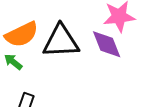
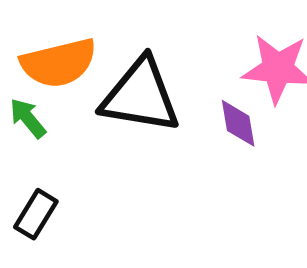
purple diamond: (107, 44) -> (238, 123), size x0.7

